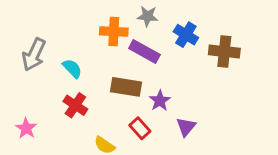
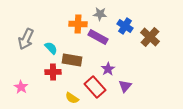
brown cross: (224, 52) -> (150, 37), turned 36
brown rectangle: (126, 87) -> (72, 60), moved
red cross: (75, 105) -> (53, 72), turned -35
red rectangle: (140, 128) -> (95, 87), size x1.5

